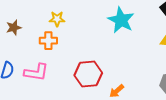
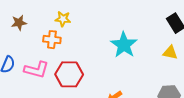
cyan star: (121, 20) -> (124, 45), moved
red hexagon: (88, 74) -> (69, 74), moved

